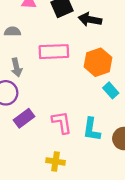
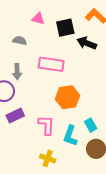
orange hexagon: (98, 62) -> (68, 97), moved
cyan rectangle: (111, 90) -> (91, 125), moved
yellow cross: (55, 161) -> (48, 158), moved

